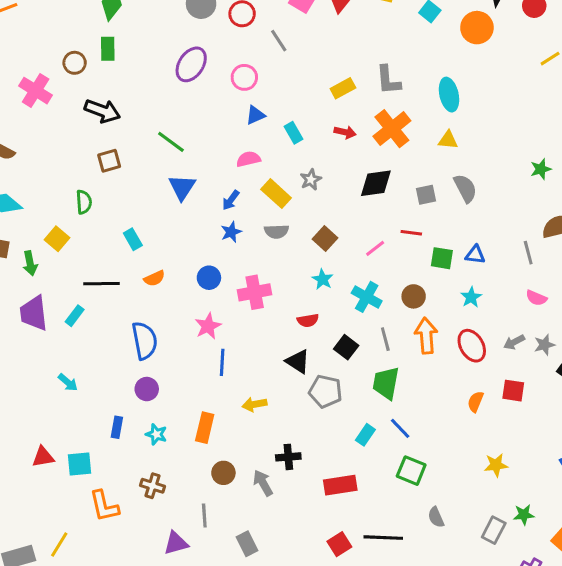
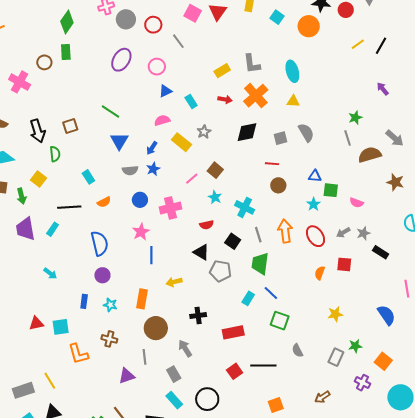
black arrow: (102, 111) -> (38, 131), moved, turned 55
gray semicircle: (277, 231) -> (130, 170), moved
pink line: (375, 248) -> (192, 179), moved
gray line: (528, 253) -> (348, 138), moved
green square: (442, 258) -> (331, 190), moved
brown circle: (414, 296) -> (278, 185), moved
brown circle: (223, 473) -> (156, 328), size x1.5
gray arrow: (263, 483) -> (185, 348), moved
yellow line: (59, 545) -> (50, 381), turned -60

